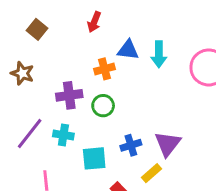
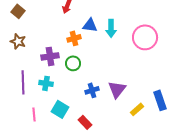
brown square: (37, 29) -> (18, 11), moved
purple line: (30, 134) -> (23, 82), turned -40
cyan square: (94, 158) -> (60, 109), moved, turned 36
yellow rectangle: (151, 173) -> (137, 109), moved

